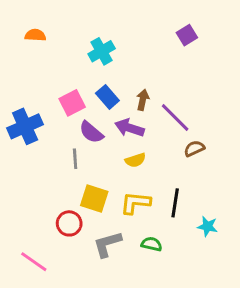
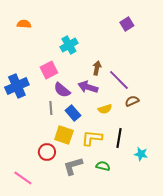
cyan cross: (102, 51) -> (69, 45), moved
blue rectangle: (107, 97) -> (73, 113), moved
yellow semicircle: (135, 160) -> (105, 109), moved

